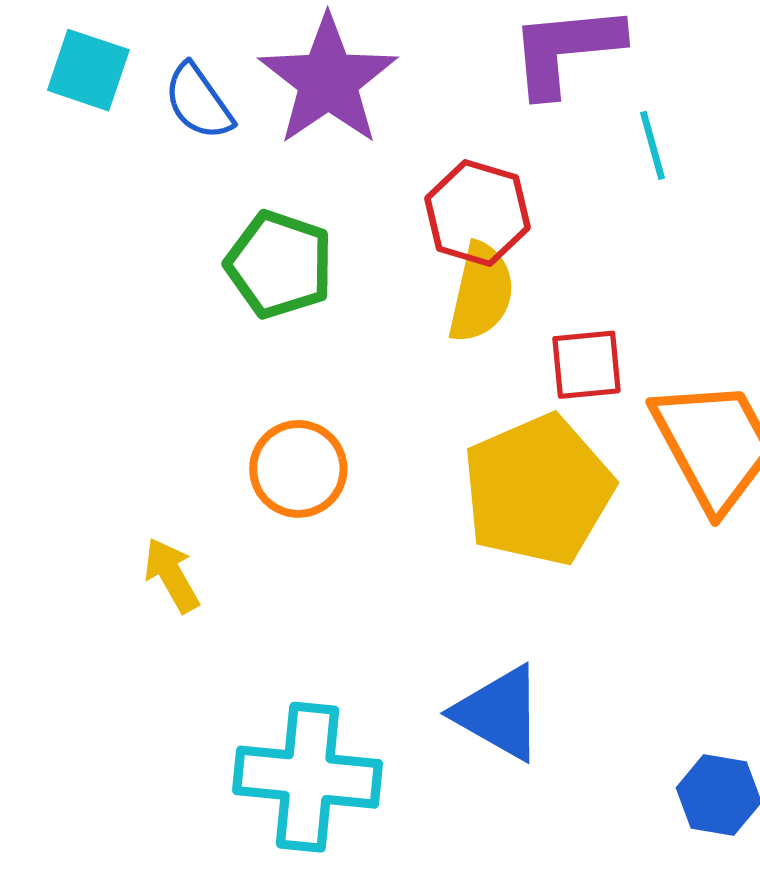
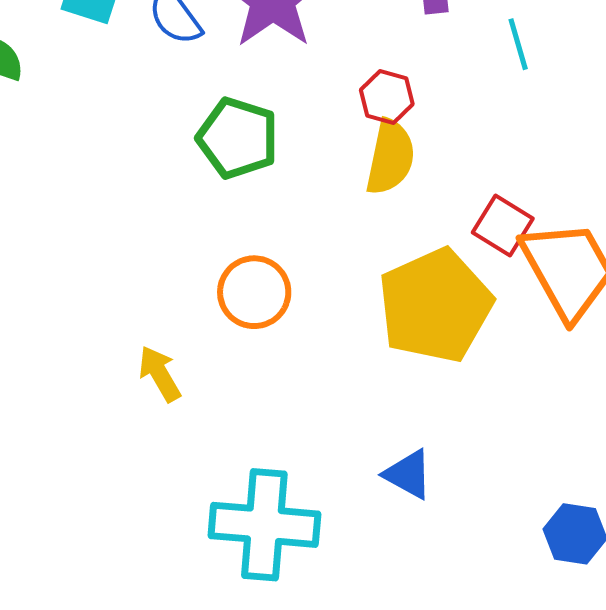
red hexagon: (478, 213) -> (387, 97), size x0.7
red square: (586, 365) -> (503, 226), moved, turned 38
blue triangle: (499, 713) -> (408, 474), size x0.7

